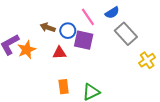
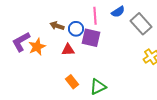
pink line: (88, 17) -> (95, 16), turned 30
gray rectangle: (126, 34) -> (141, 24), moved
orange rectangle: (64, 87) -> (72, 82), turned -32

